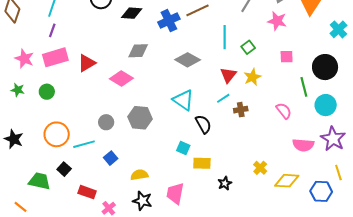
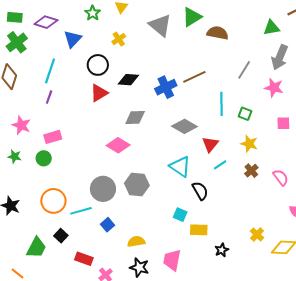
green square: (248, 47) -> (245, 114), turned -32
pink rectangle: (55, 57) -> (53, 137), moved, size x0.7
red triangle: (87, 63) -> (99, 93), moved
red triangle: (228, 75) -> (210, 144), moved
yellow star: (252, 77) -> (249, 144), turned -30
brown cross: (241, 110) -> (251, 171), moved, turned -32
gray circle: (106, 122) -> (103, 189), size x1.6
green trapezoid: (40, 181) -> (36, 248), turned 105

